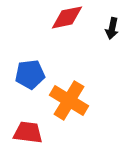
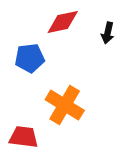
blue pentagon: (30, 74) -> (30, 58), moved

